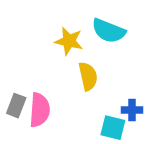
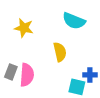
yellow star: (69, 41) -> (24, 28), moved

